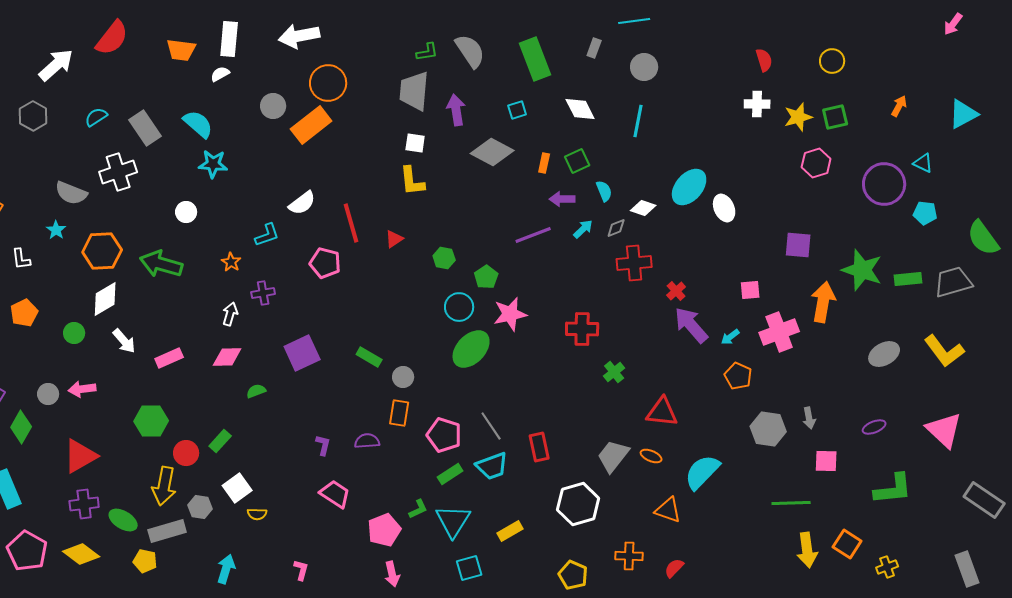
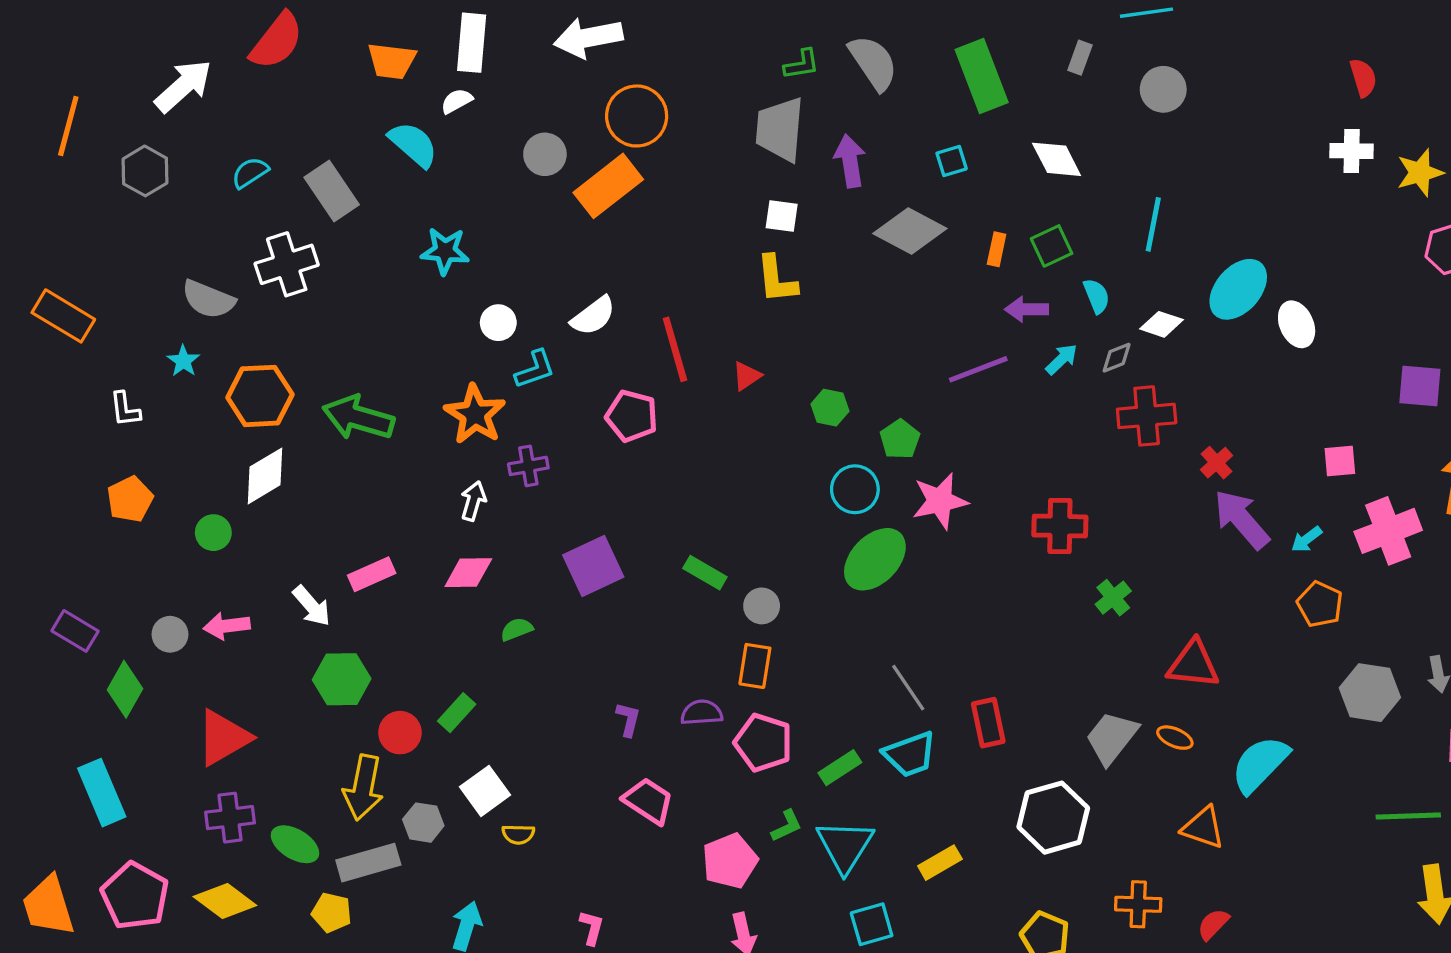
cyan line: (638, 121) -> (1153, 224), moved
cyan semicircle: (198, 124) -> (413, 144), moved
white circle: (186, 212) -> (498, 323), moved
orange star: (231, 262) -> (475, 414), size x1.8
white arrow: (124, 341) -> (312, 606), moved
pink pentagon: (444, 435) -> (763, 743), moved

